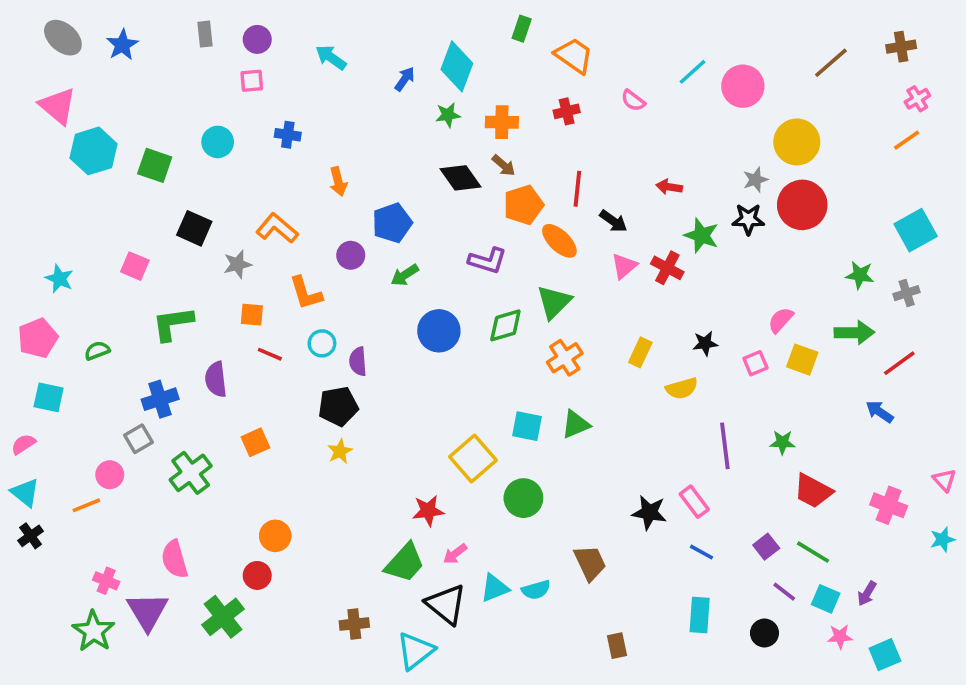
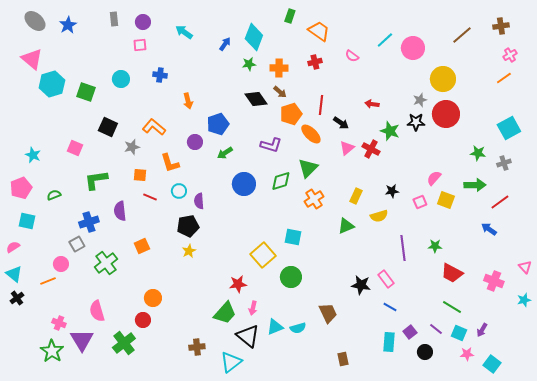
green triangle: (576, 424) -> (346, 226), moved
purple square: (766, 547) -> (410, 332), moved
pink arrow: (455, 554) -> (253, 308), turned -40
cyan square: (885, 655) -> (492, 364), turned -30

